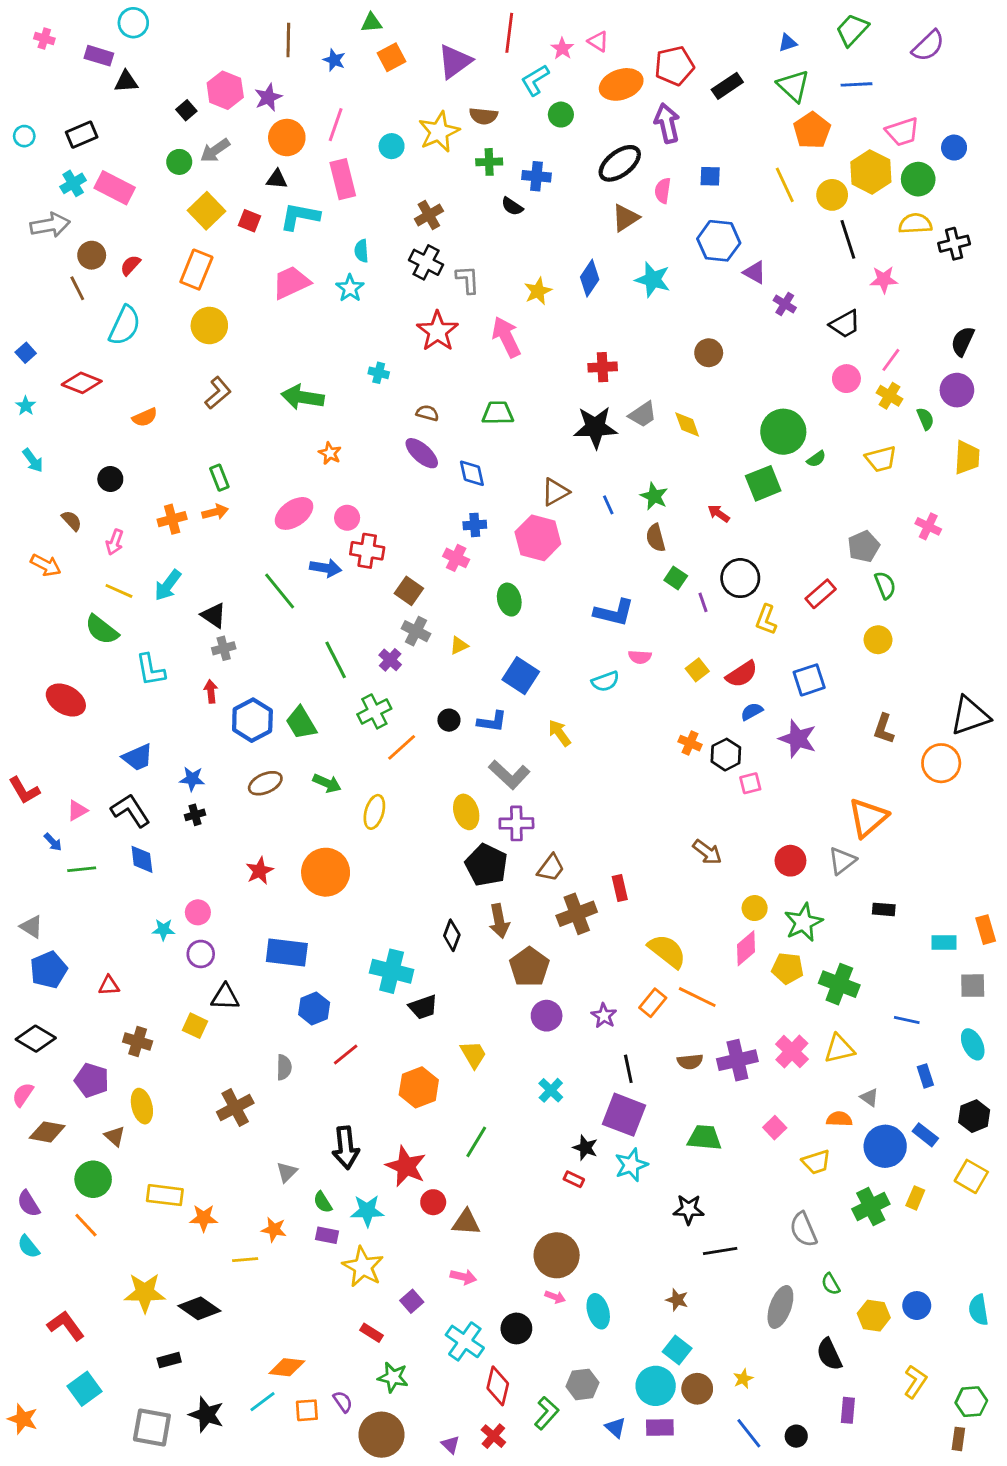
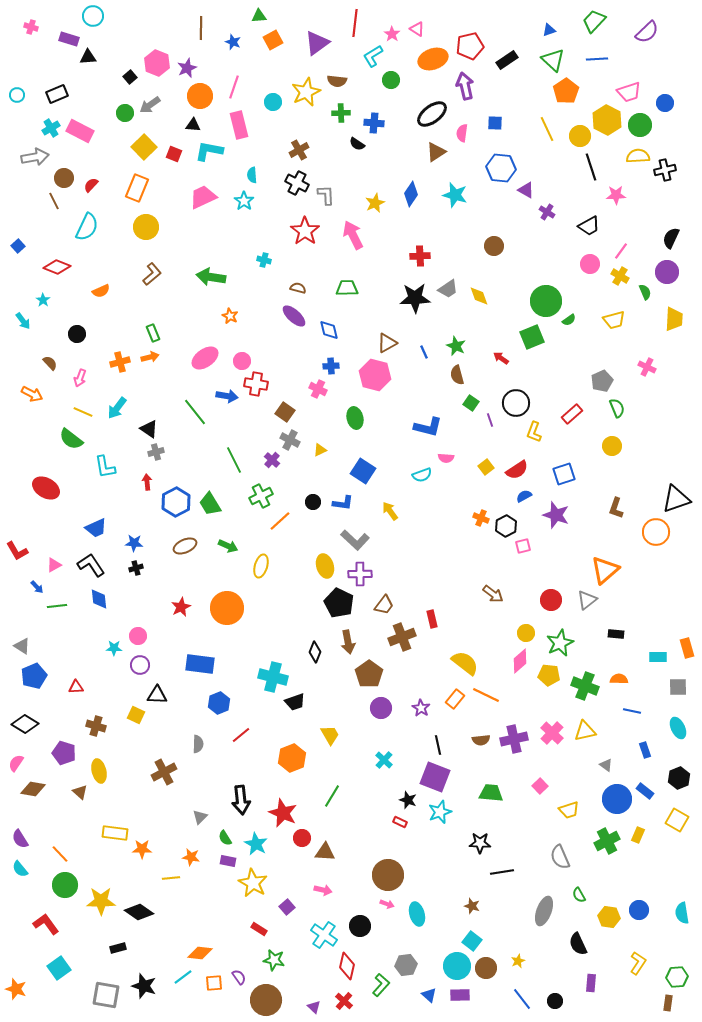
cyan star: (26, 406) -> (43, 300), moved
orange semicircle: (839, 1119) -> (619, 679), moved
green circle: (93, 1179) -> (65, 885), moved
cyan star: (367, 1211) -> (256, 844), turned 30

